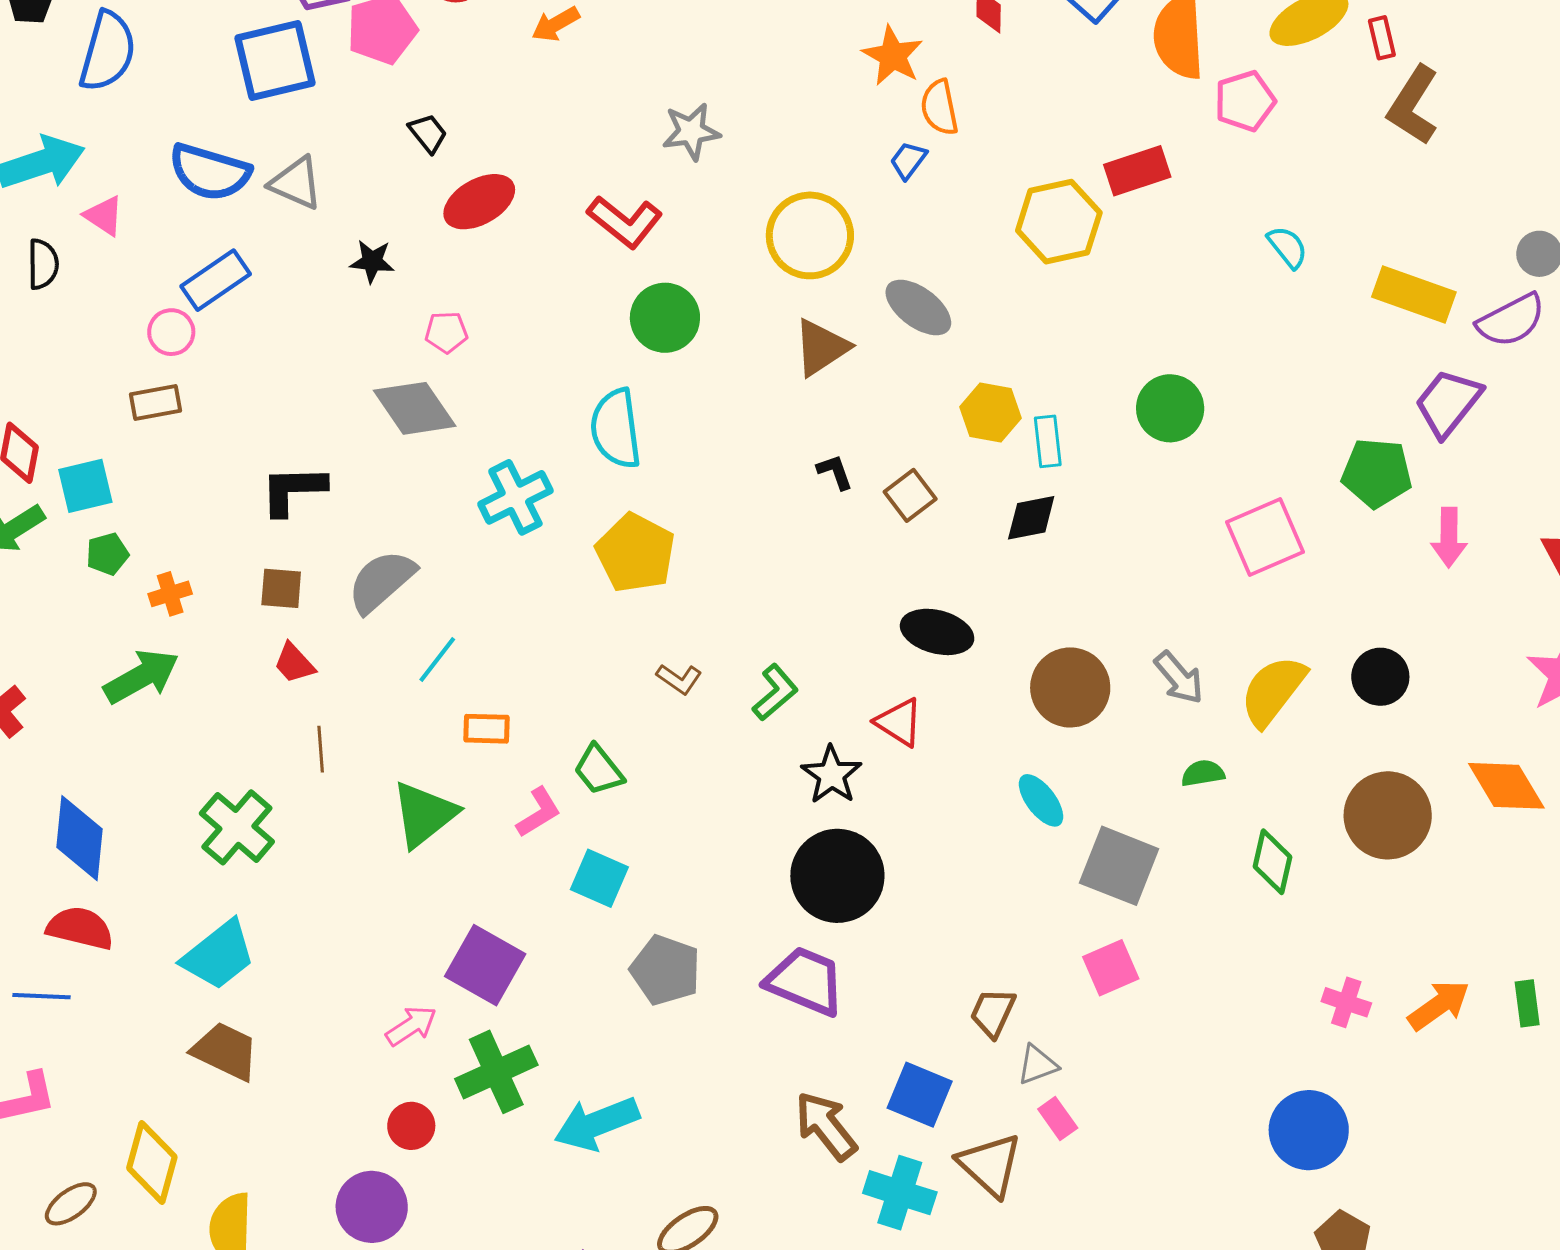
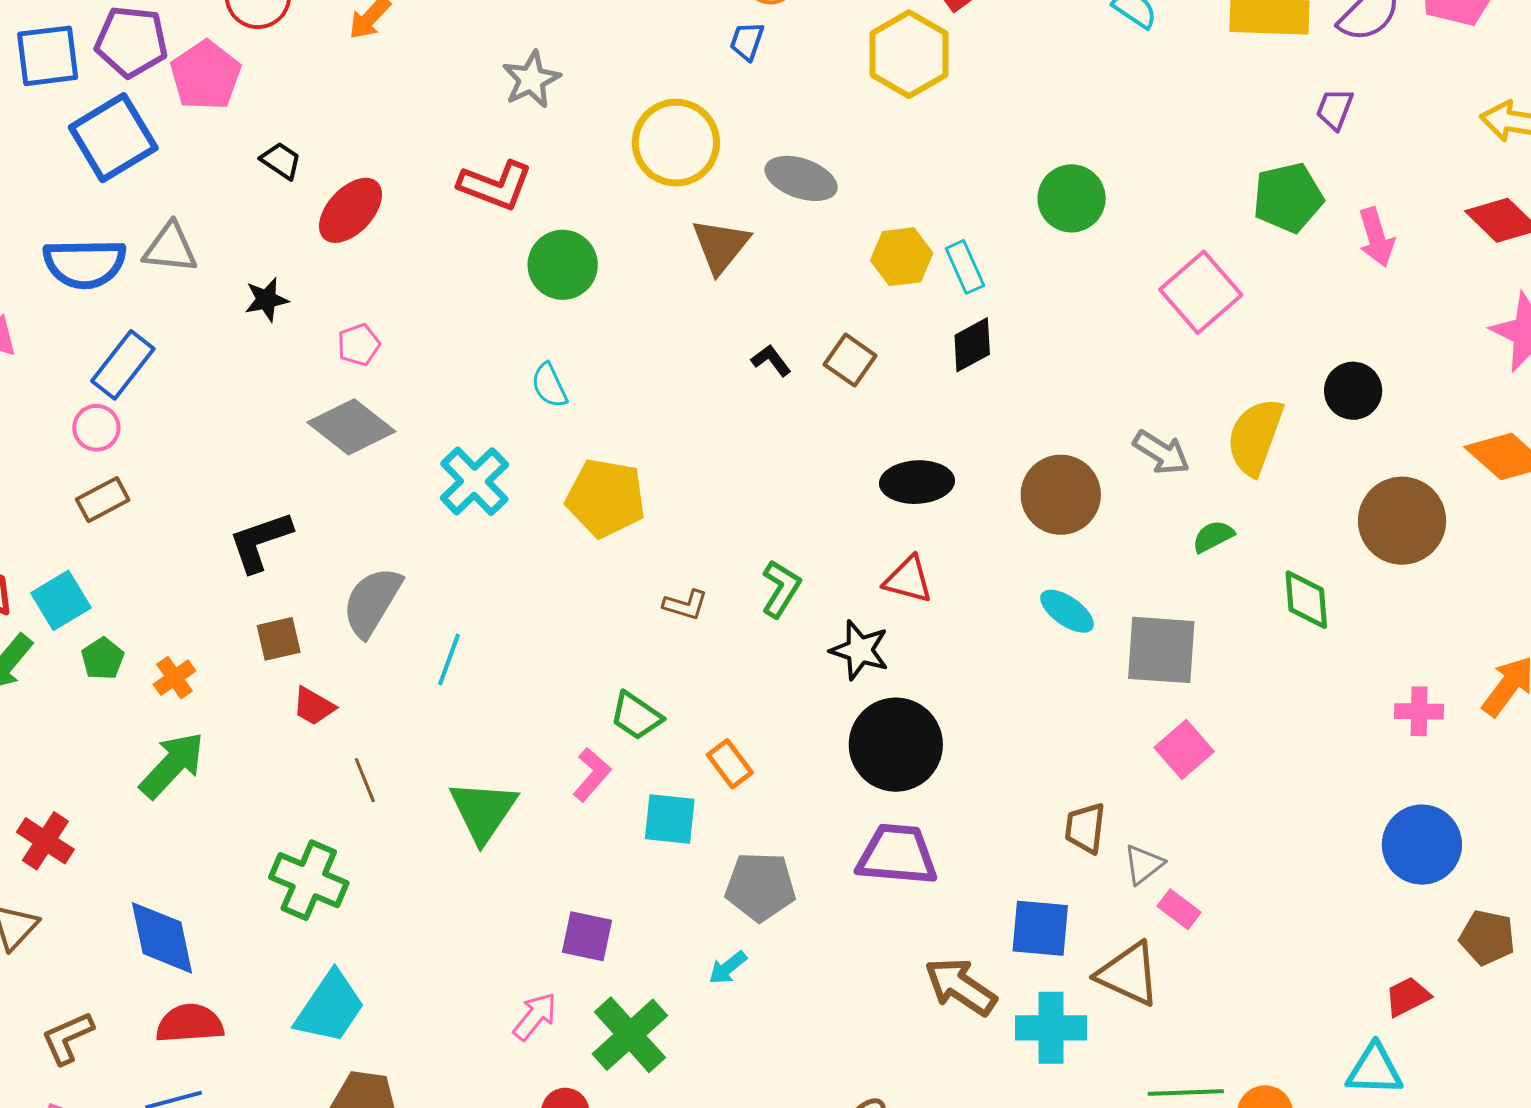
purple trapezoid: (1448, 403) -> (1335, 109), size x0.6
cyan semicircle: (616, 429) -> (549, 385), size x0.6
orange rectangle: (487, 729) -> (730, 764), moved, turned 69
purple square: (485, 965) -> (587, 936), size x0.7
cyan arrow: (597, 1124) -> (728, 968), moved, size x0.5

